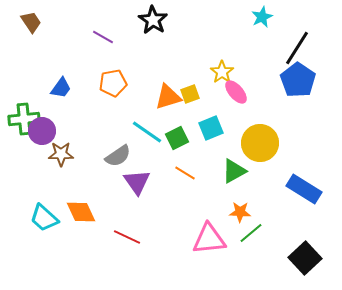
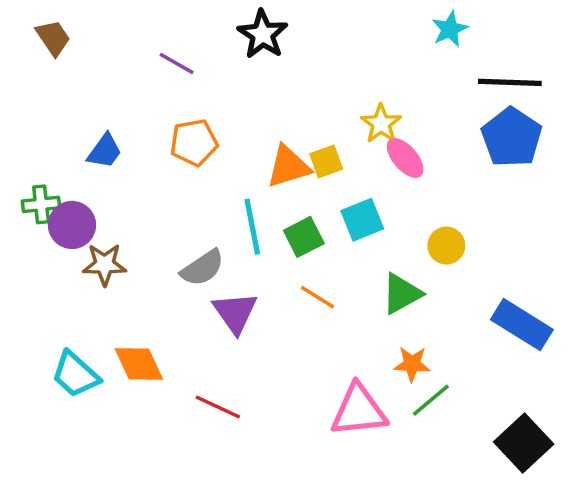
black line: (297, 48) -> (510, 82), turned 60
green cross: (24, 119) -> (41, 204), size x0.7
cyan line: (147, 132) -> (252, 227), turned 44
yellow circle: (260, 143) -> (446, 246), size x0.6

